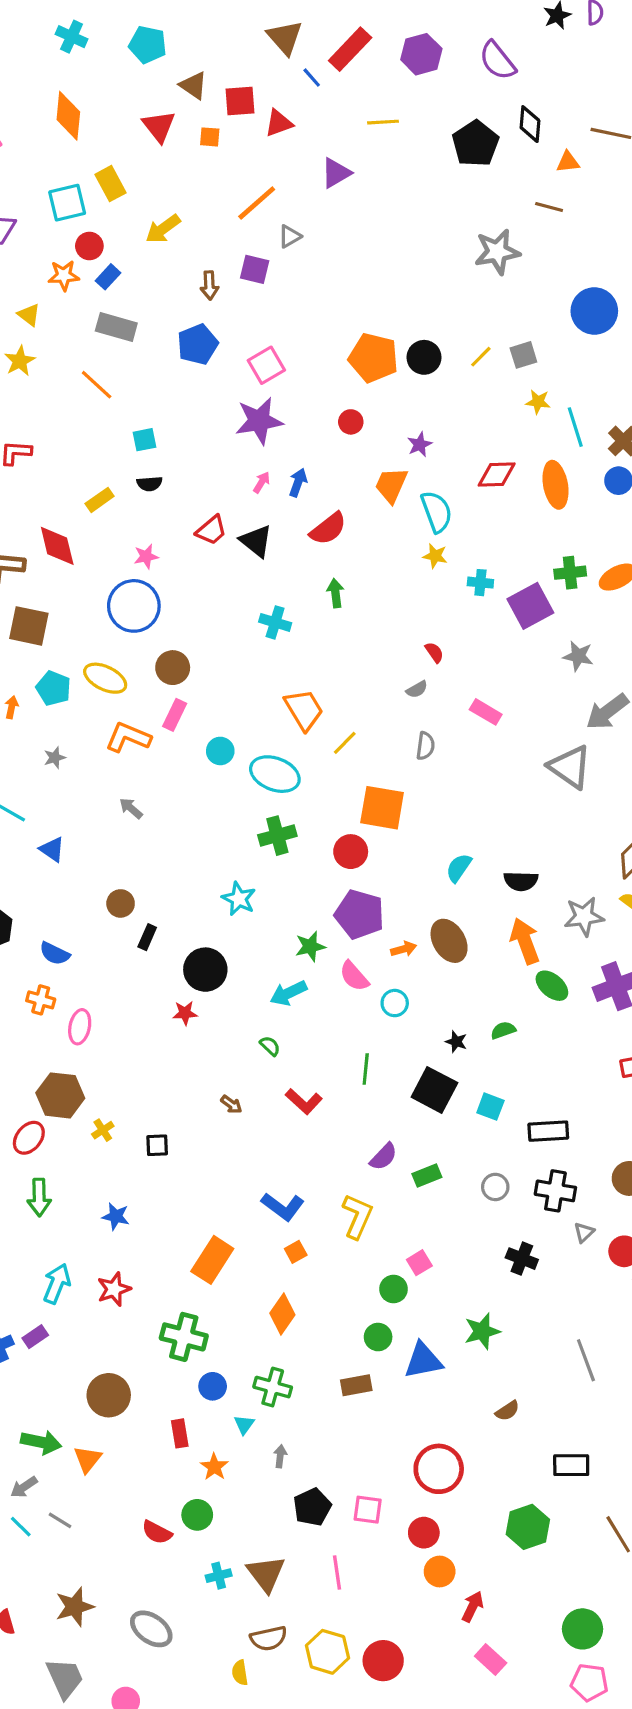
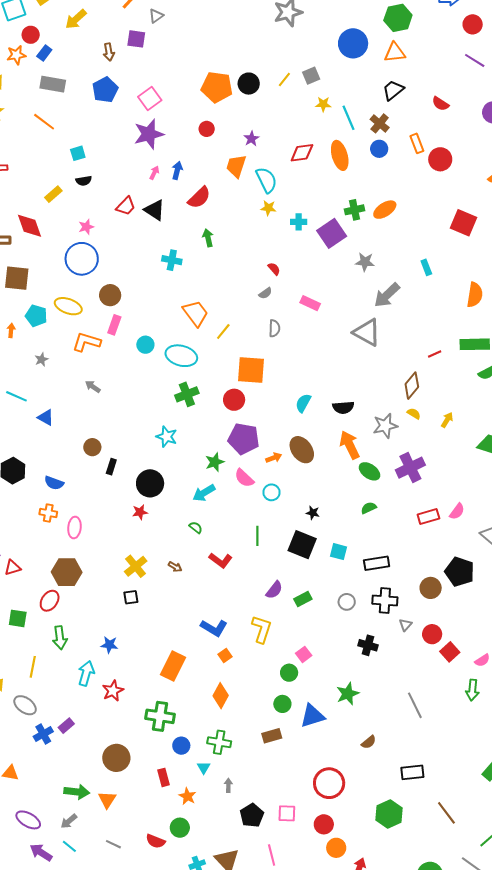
green semicircle: (503, 1030) -> (369, 508), moved
yellow cross: (103, 1130) -> (136, 566), moved, size x1.6
cyan arrow: (57, 1284) -> (86, 673), moved
gray line: (60, 1520) -> (113, 844), moved

